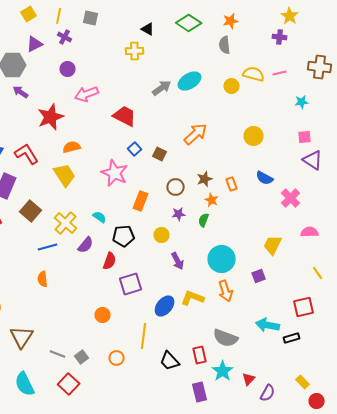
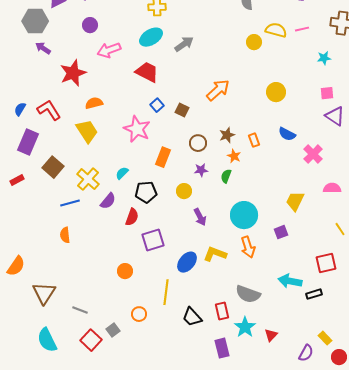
cyan ellipse: (190, 81) -> (151, 37), moved
cyan semicircle: (100, 217) -> (122, 173), turned -80
gray square: (82, 357) -> (113, 330), moved
purple semicircle: (268, 393) -> (306, 353), moved

